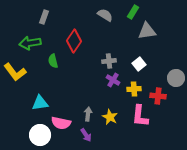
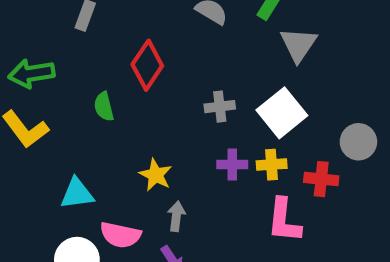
gray triangle: (147, 31) -> (298, 44), turned -48
green arrow: (30, 43) -> (31, 73), moved
white square: (139, 64) -> (282, 113), size x1.6
purple cross: (113, 80) -> (232, 165), moved, turned -32
yellow star: (110, 117) -> (156, 175), moved

